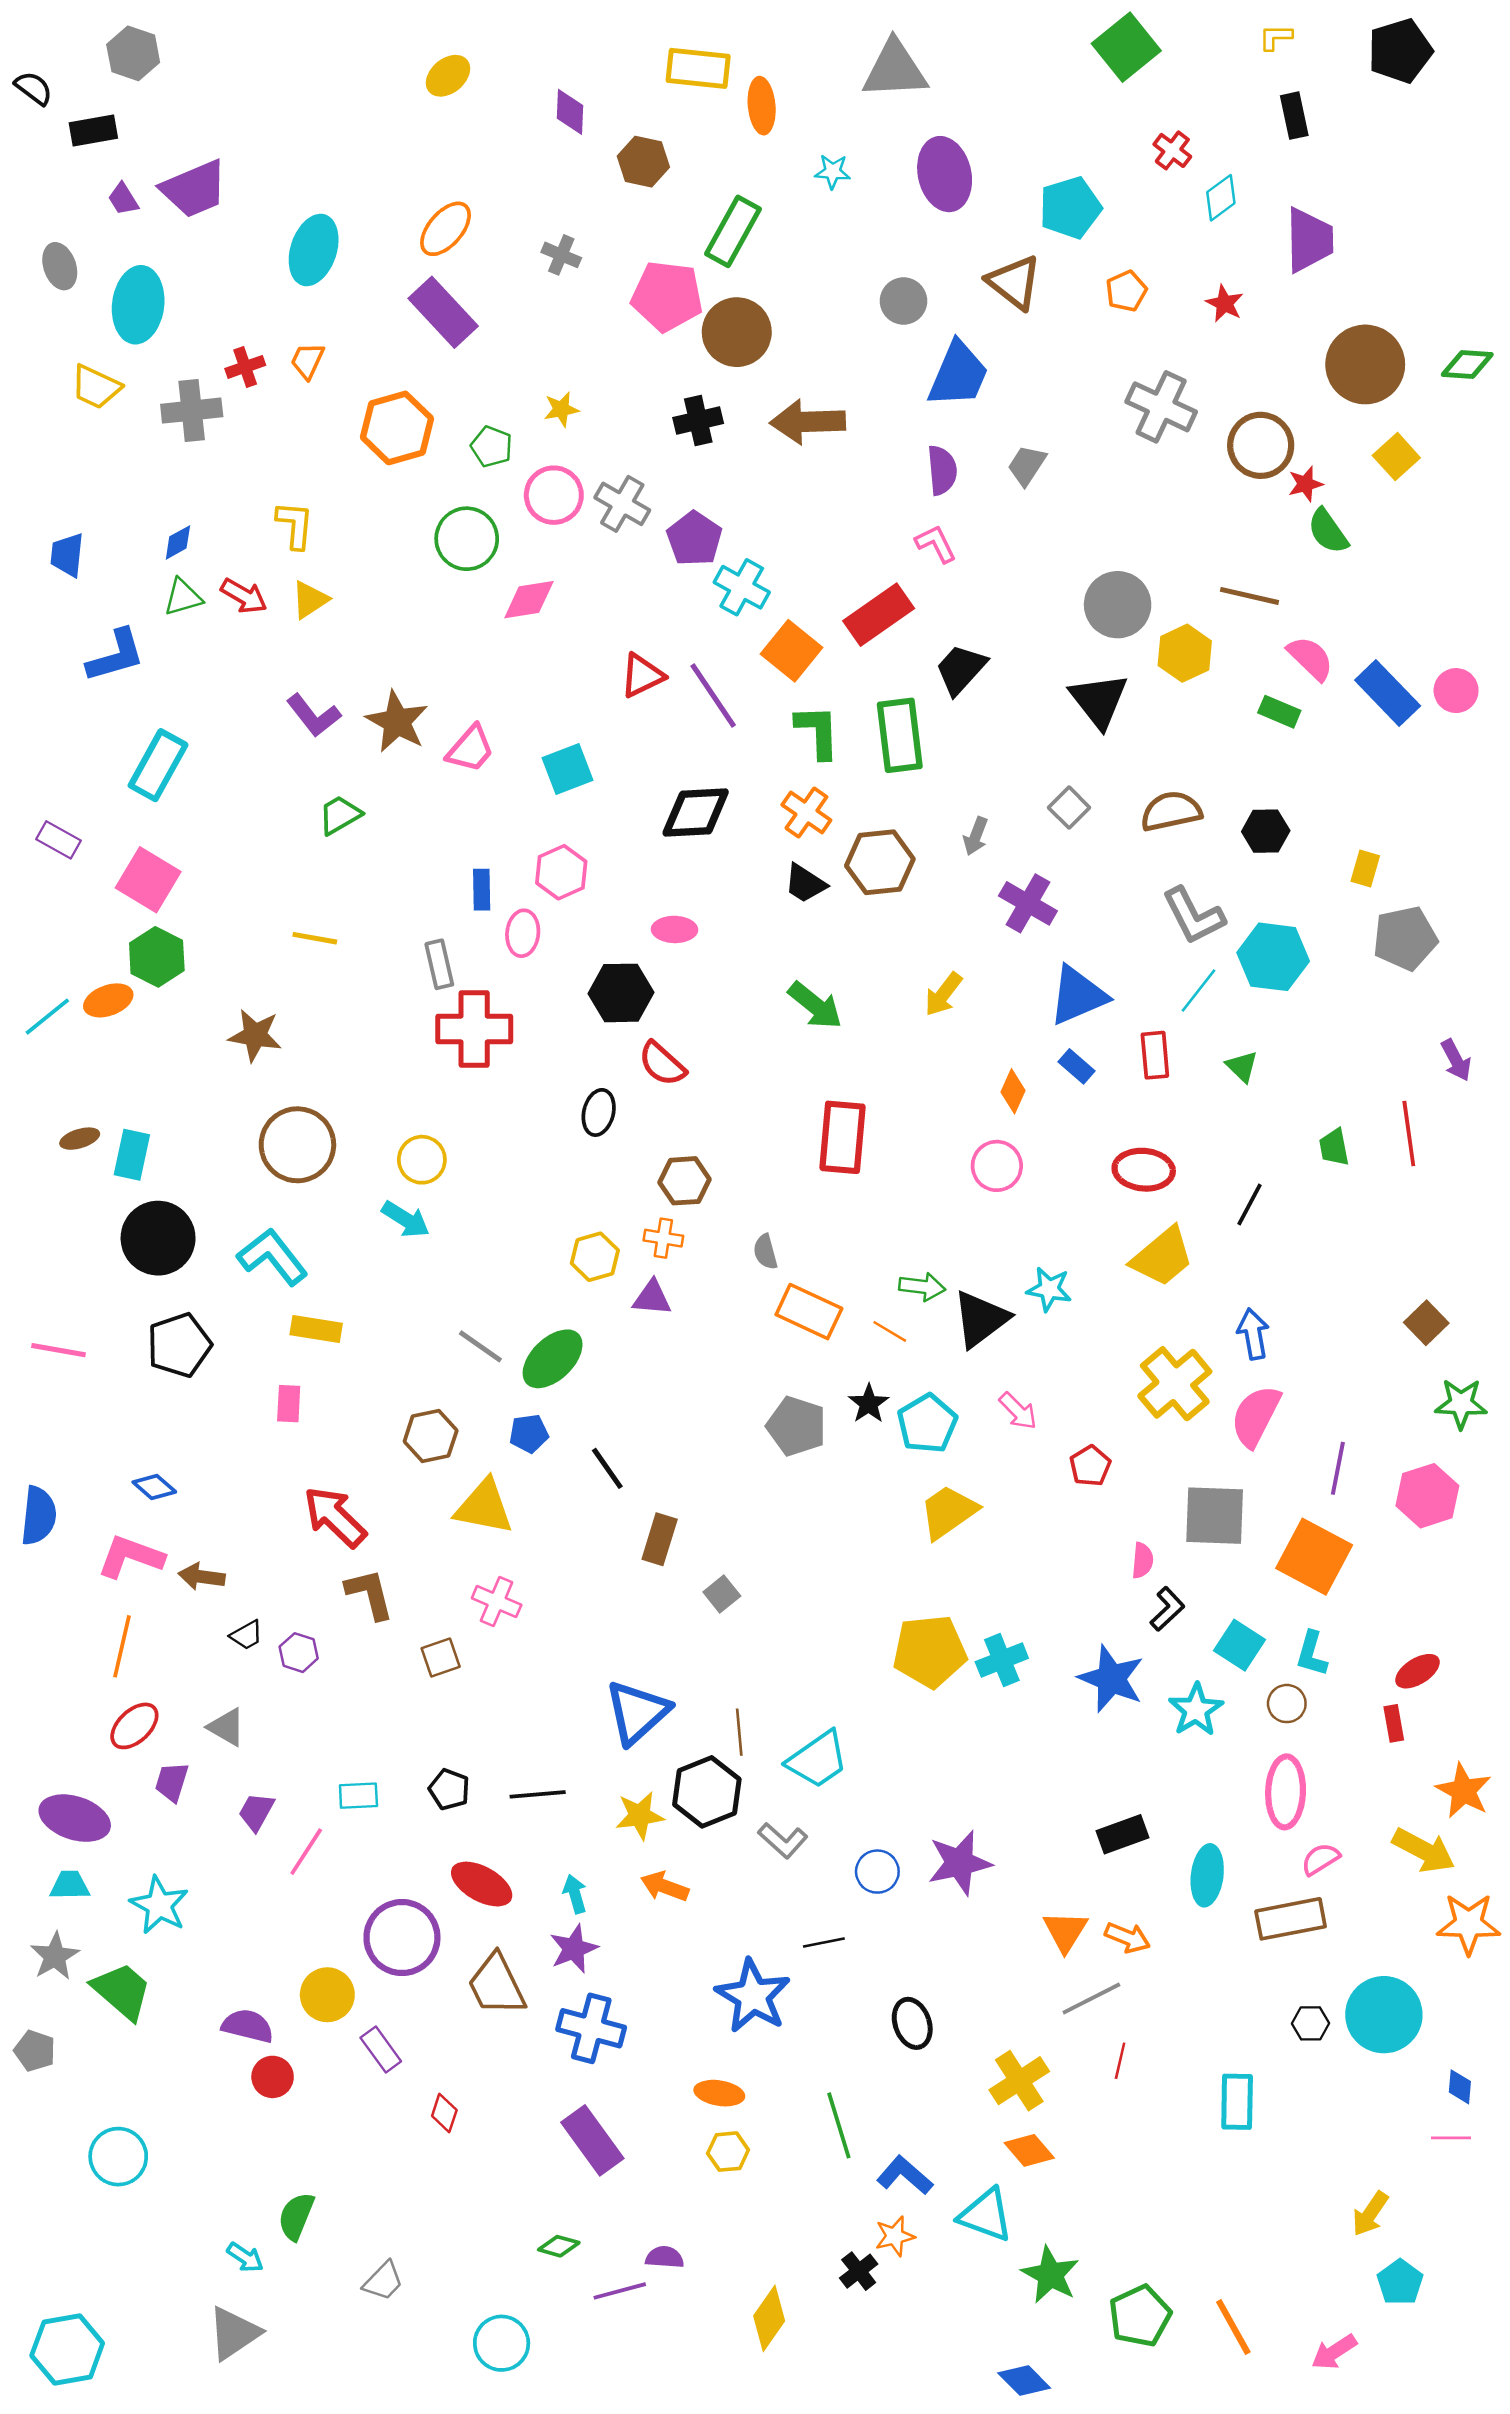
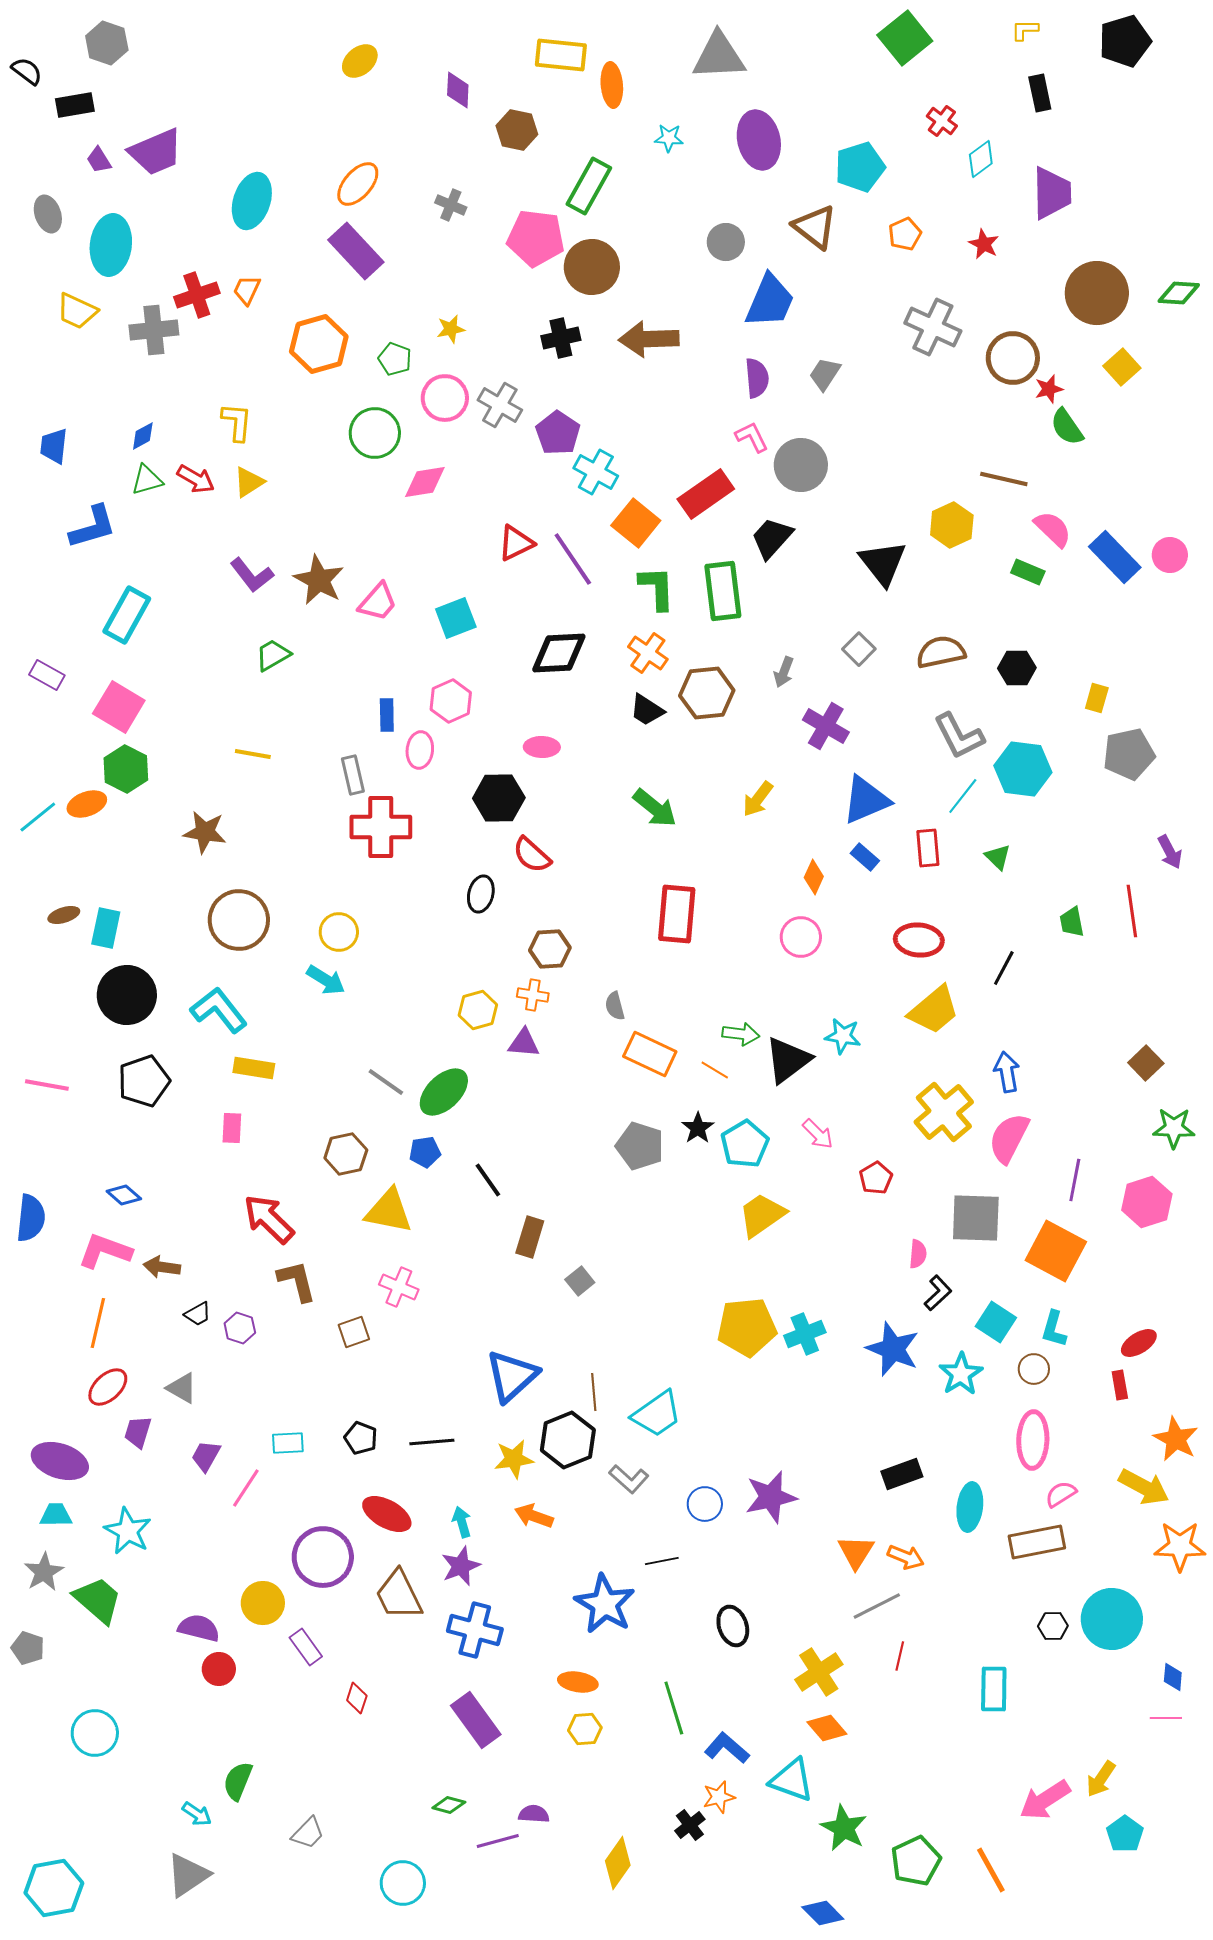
red cross: (245, 367) -> (197, 295), size x1.4
gray circle: (1118, 605) -> (801, 465), moved
pink arrow: (1334, 2352) -> (1045, 1800), moved, size x1.4

